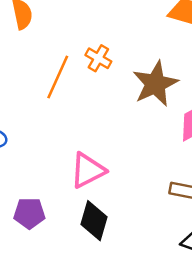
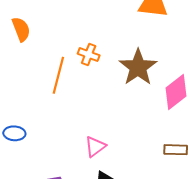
pink triangle: (88, 170) -> (95, 147), size x0.7

